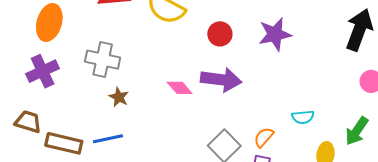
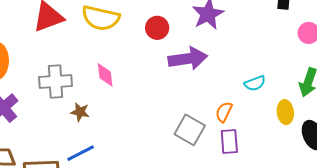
purple arrow: (221, 80) -> (188, 59), moved
pink diamond: (180, 88) -> (105, 75), moved, turned 50

